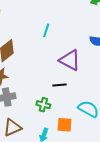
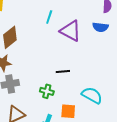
purple triangle: (70, 60) -> (71, 31), moved

